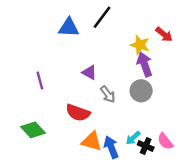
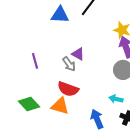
gray arrow: (108, 94) -> (69, 64), moved
cyan arrow: (133, 138) -> (116, 99), moved, turned 56
orange triangle: (92, 141) -> (60, 106), moved

